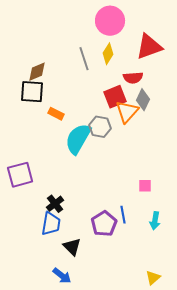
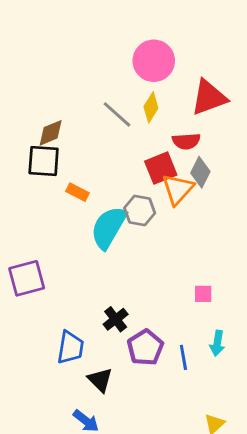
gray line: (84, 59) -> (117, 114), turned -30
black cross: (55, 204) -> (116, 319), moved
blue line: (123, 215) -> (183, 357), moved

